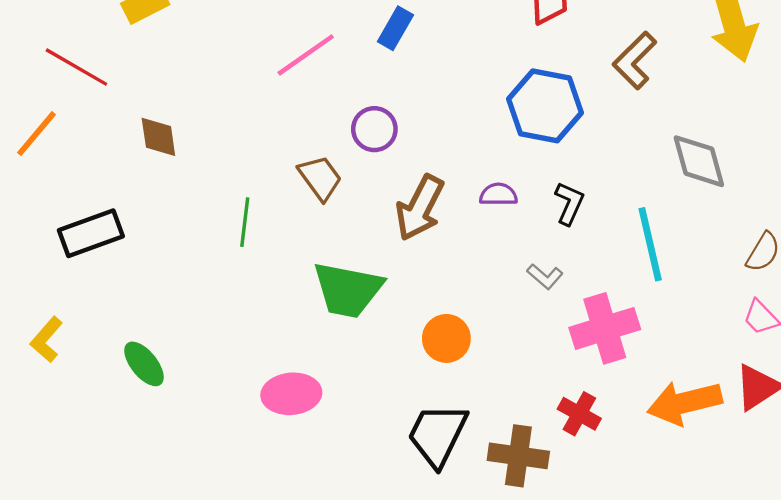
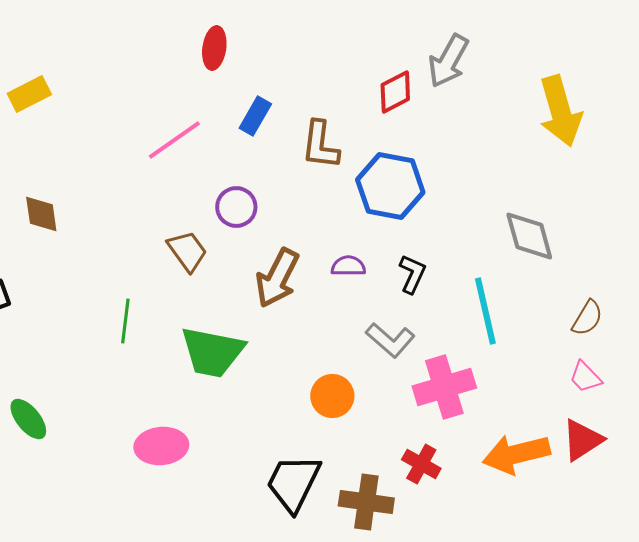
brown L-shape: (635, 60) -> (320, 145), moved, turned -38
green line: (245, 222) -> (125, 321), moved
gray L-shape: (545, 276) -> (390, 340), size x1.5
orange circle: (446, 338) -> (332, 396), moved

